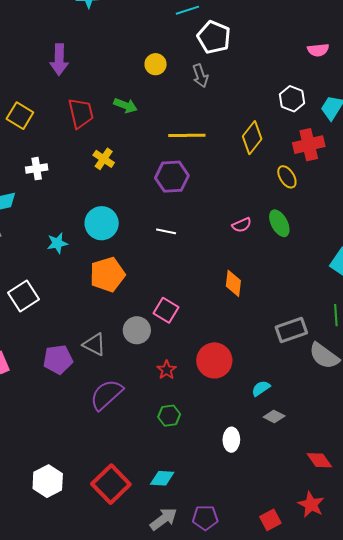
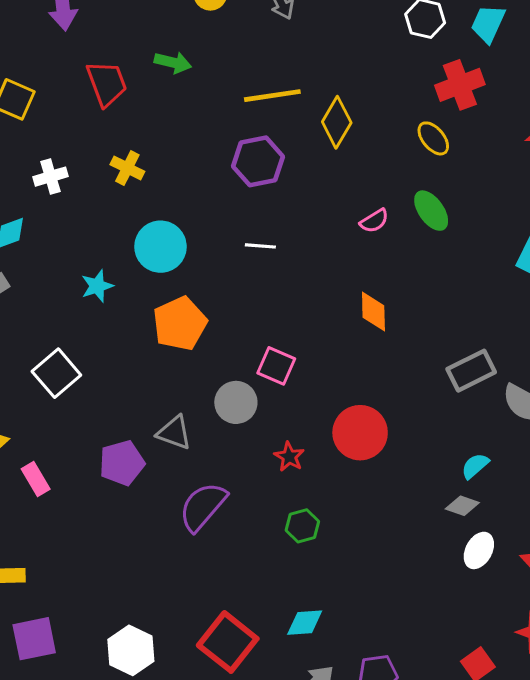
yellow diamond: (252, 138) -> (337, 122), moved
yellow cross: (104, 159) -> (127, 168), moved
cyan semicircle: (261, 388) -> (475, 466), moved
white ellipse: (231, 440) -> (479, 550), moved, turned 35

